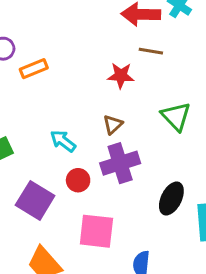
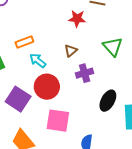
orange rectangle: (34, 69) -> (24, 42), moved
purple cross: (120, 163) -> (85, 73), moved, size x0.7
red circle: (78, 180) -> (47, 87), size x1.6

